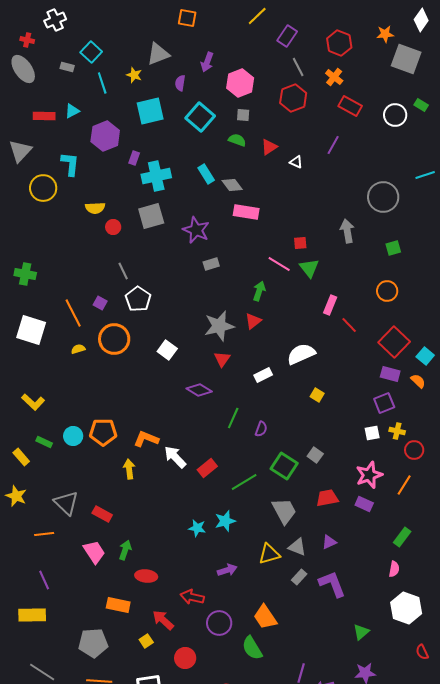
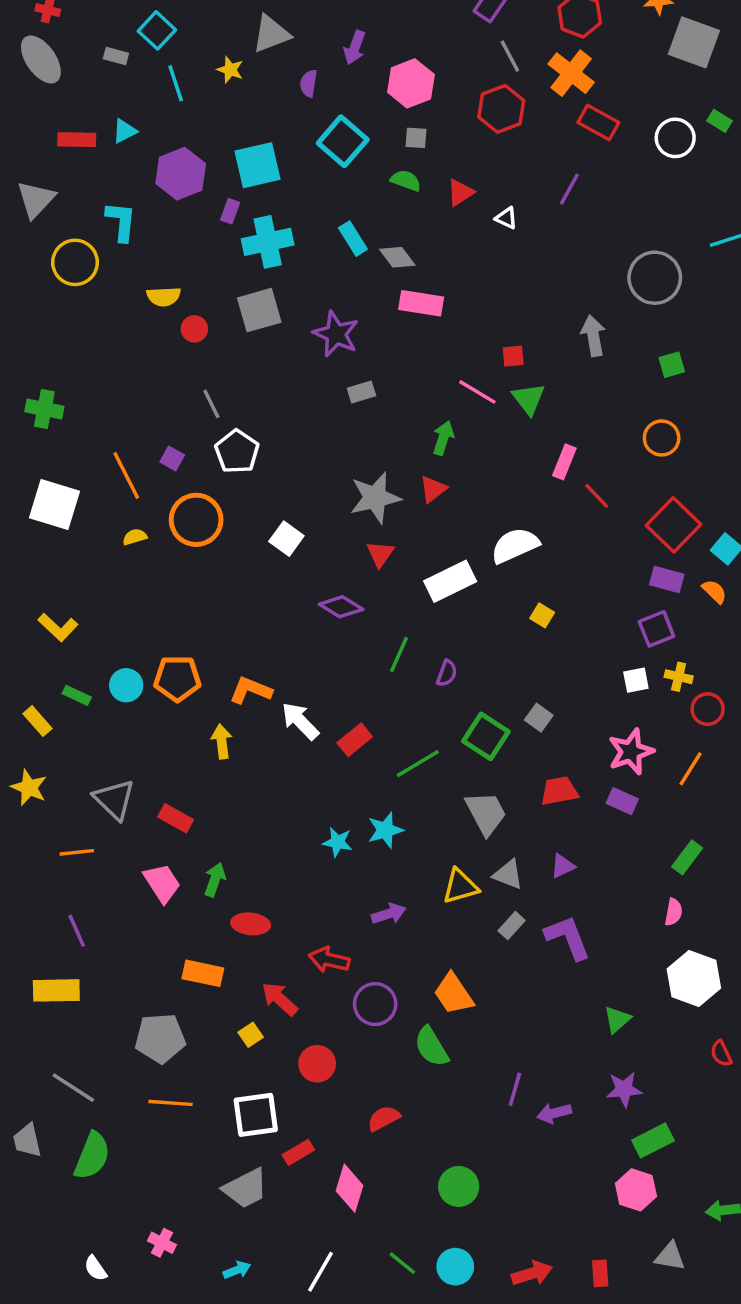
orange cross: (334, 77) -> (571, 73), size x1.5
cyan square: (150, 111) -> (257, 165), moved
white rectangle: (263, 375) -> (450, 581), size x1.6

